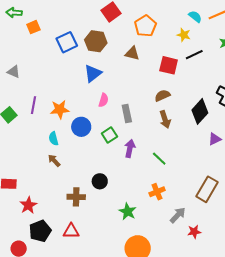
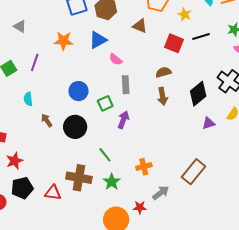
yellow star: (184, 35) -> (185, 14), moved
pink semicircle: (103, 100) -> (116, 59), moved, turned 104
orange star: (60, 109) -> (64, 41), moved
cyan semicircle: (54, 139) -> (28, 99), moved
green line: (159, 159) -> (105, 155), moved
black circle: (100, 181) -> (75, 127), moved, size x1.5
brown cross: (76, 197) -> (79, 178), moved, size x1.4
red star: (194, 232) -> (140, 207), moved

